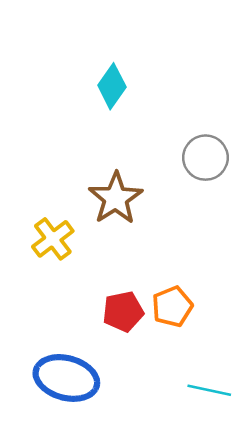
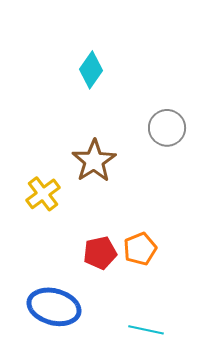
cyan line: (209, 390) -> (146, 330), moved

